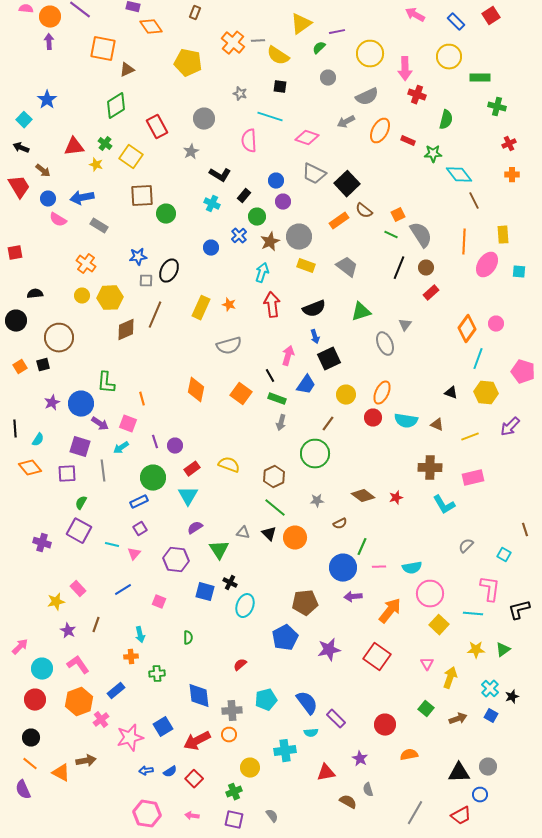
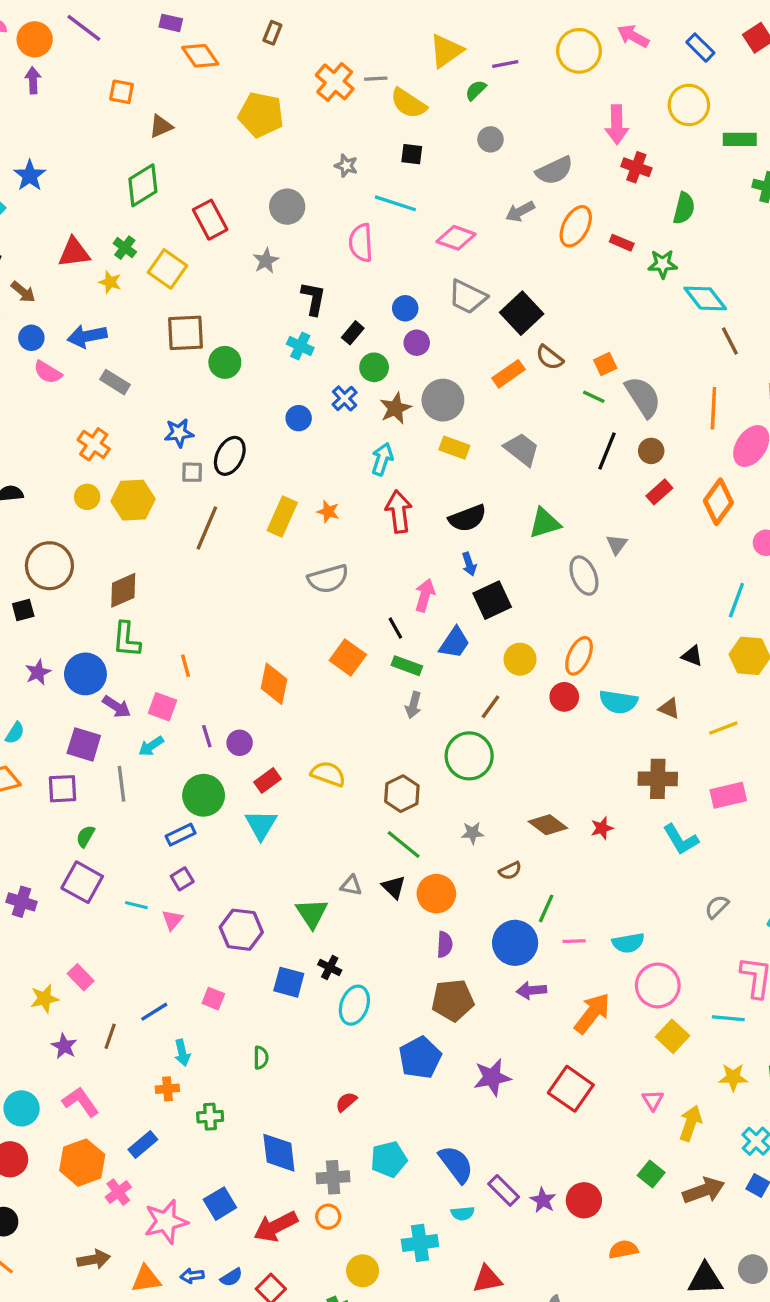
orange square: (103, 49) -> (122, 92), size x0.6
yellow circle: (370, 54) -> (579, 51), moved
black L-shape: (220, 175) -> (313, 298), turned -110
orange diamond: (467, 329) -> (718, 502), moved
brown diamond: (126, 330) -> (123, 590), moved
orange diamond: (196, 390) -> (274, 684), moved
purple semicircle: (195, 528) -> (445, 944), moved, turned 126
blue line: (123, 590) -> (154, 1012), moved
brown arrow: (458, 719) -> (704, 1190), size x1.4
purple star: (360, 759) -> (543, 1200), moved
orange triangle: (61, 773) -> (146, 1279), moved, turned -36

